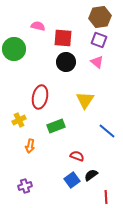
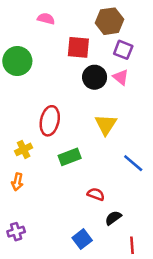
brown hexagon: (100, 17) -> (109, 21), moved
pink semicircle: (38, 26) -> (46, 19), moved
black circle: (66, 62) -> (95, 77), moved
orange arrow: (30, 146) -> (17, 182), moved
blue square: (72, 180) -> (82, 239), moved
purple cross: (25, 186) -> (16, 232), moved

